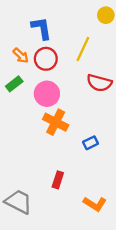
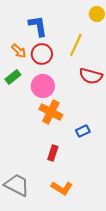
red rectangle: (58, 180) -> (53, 153), moved
orange L-shape: (95, 204) -> (62, 188), moved

